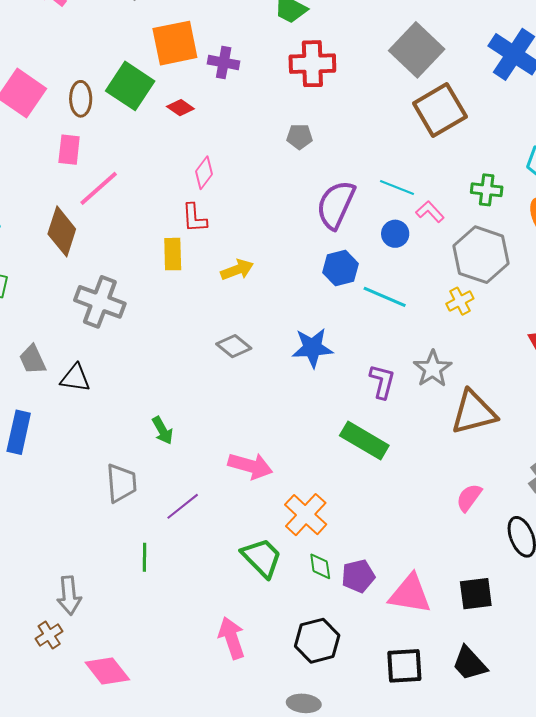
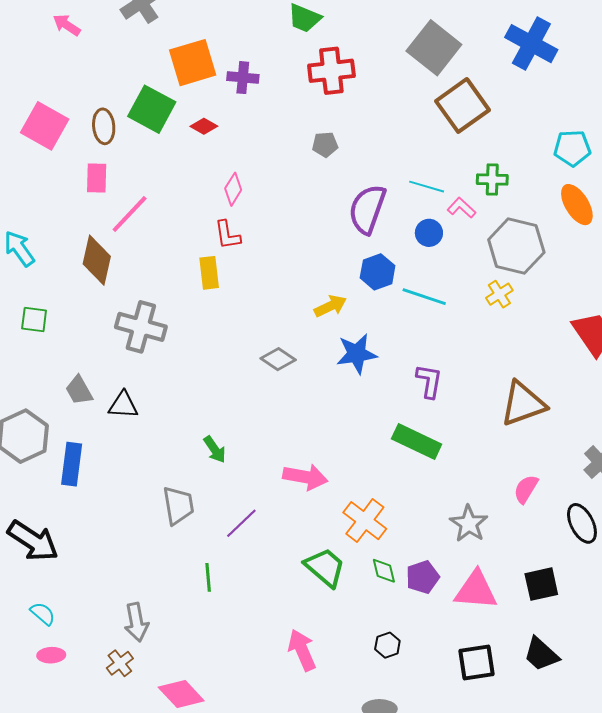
green cross: (487, 190) -> (492, 179), moved
yellow arrow: (237, 270) -> (330, 306), moved
gray star: (433, 369) -> (469, 524), moved
black hexagon: (317, 641) -> (387, 645), size x0.6

